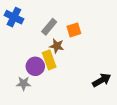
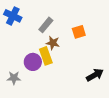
orange square: (74, 30) -> (79, 32), moved
gray star: (24, 83) -> (14, 78), moved

